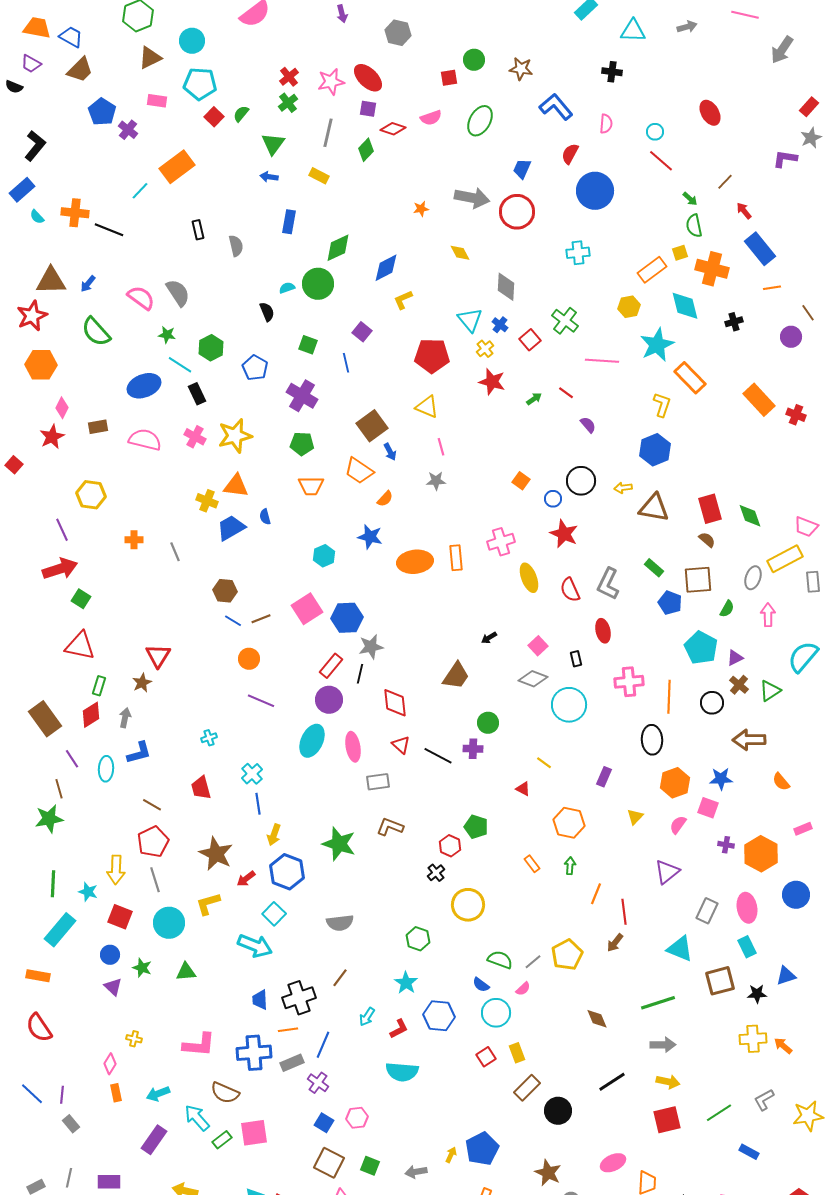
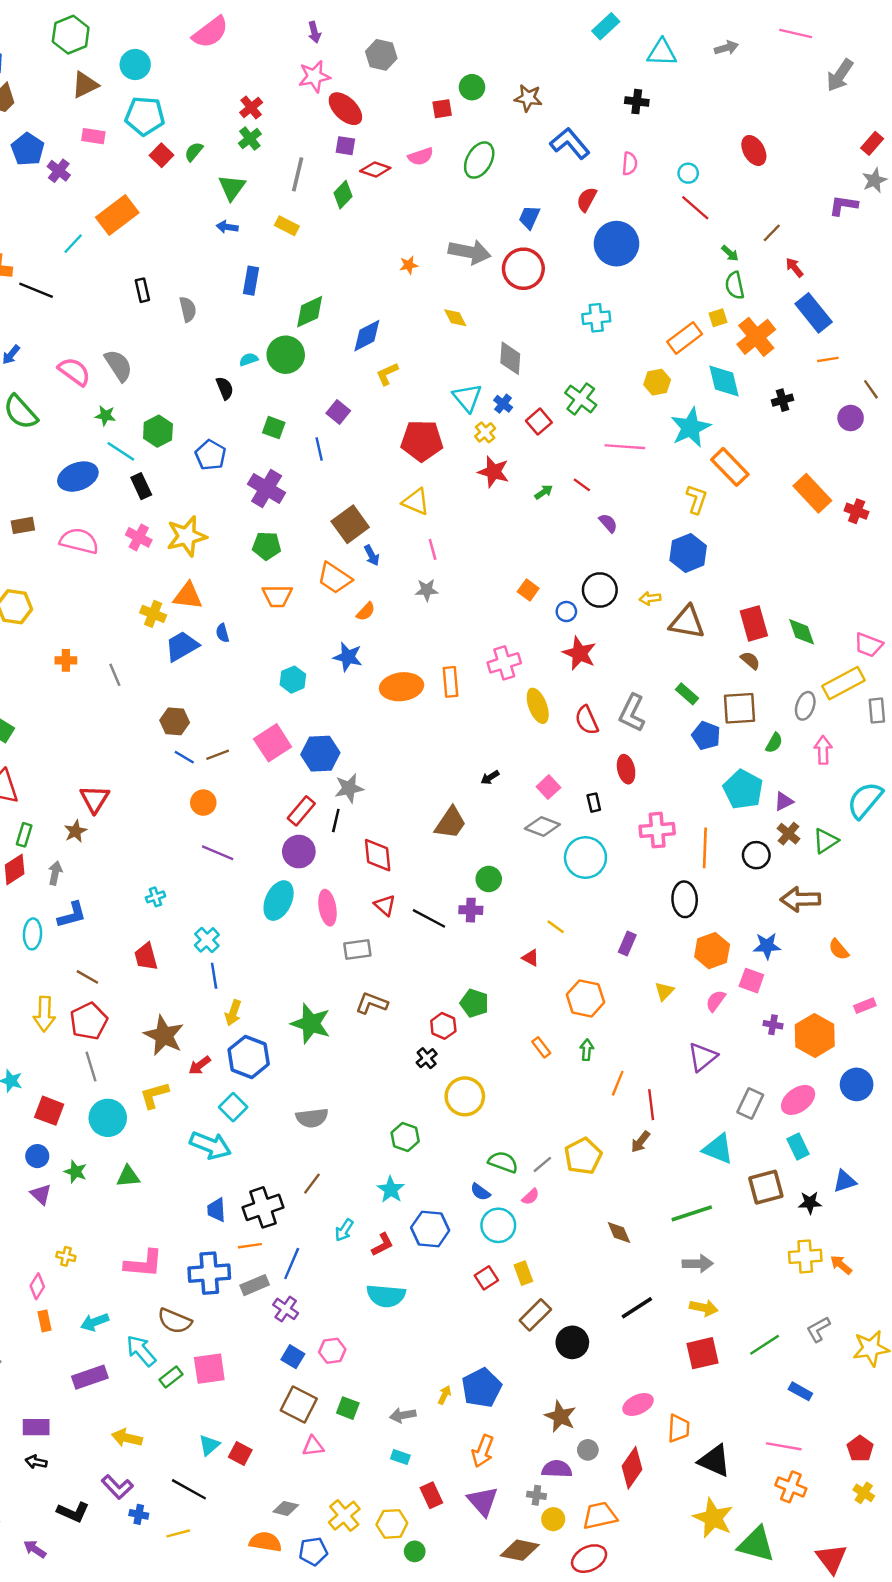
pink star: (331, 82) -> (314, 76), moved
orange cross: (712, 269) -> (756, 337), turned 36
yellow arrow: (116, 870) -> (44, 1014), moved
pink ellipse: (747, 908) -> (798, 1100), turned 64
purple rectangle: (154, 1140) -> (90, 1377), turned 36

